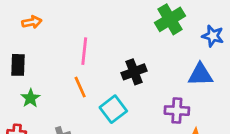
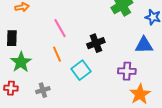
pink line: (84, 51) -> (60, 28), turned -36
green star: (30, 98) -> (21, 62), size x1.5

